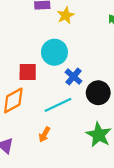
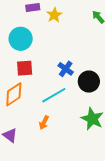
cyan circle: (54, 52) -> (21, 39), moved

